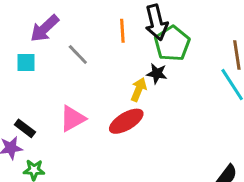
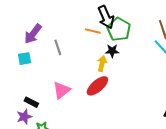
orange line: (122, 31) -> (93, 31), moved, turned -63
gray line: (78, 55) -> (58, 47), turned 35

